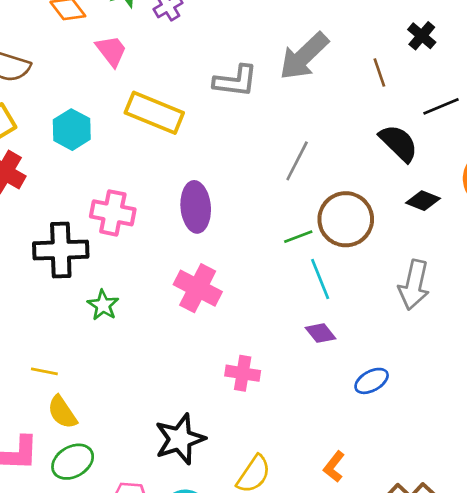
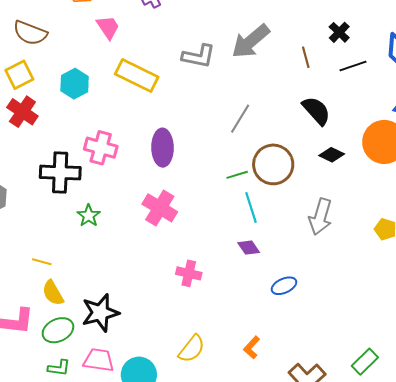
black line: (441, 106) -> (353, 66), moved
black star: (180, 439) -> (100, 313), moved

